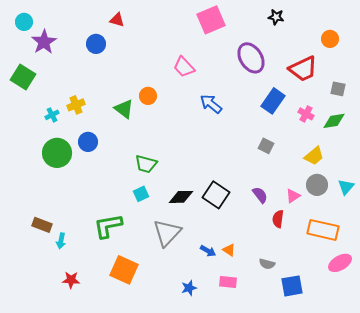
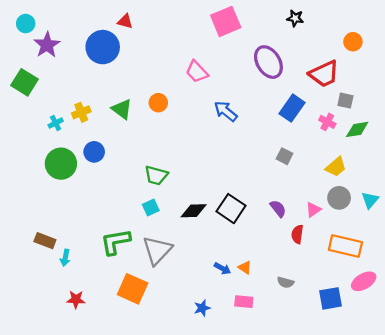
blue circle: (96, 44) -> (103, 47), size x1.6
gray square: (338, 89) -> (345, 101), moved
green triangle: (124, 109) -> (122, 109), moved
gray triangle: (167, 233) -> (157, 250), moved
blue square: (292, 286) -> (330, 298), moved

